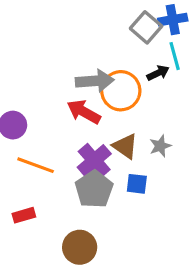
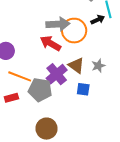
gray pentagon: (94, 189) -> (40, 90), moved, turned -30
red rectangle: (24, 215) -> (11, 98), moved

